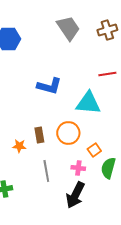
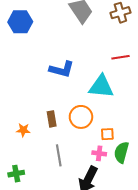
orange star: (19, 146) -> (23, 130), moved
orange square: (94, 150) -> (107, 134), turned 32
pink cross: (78, 168) -> (99, 153), moved

